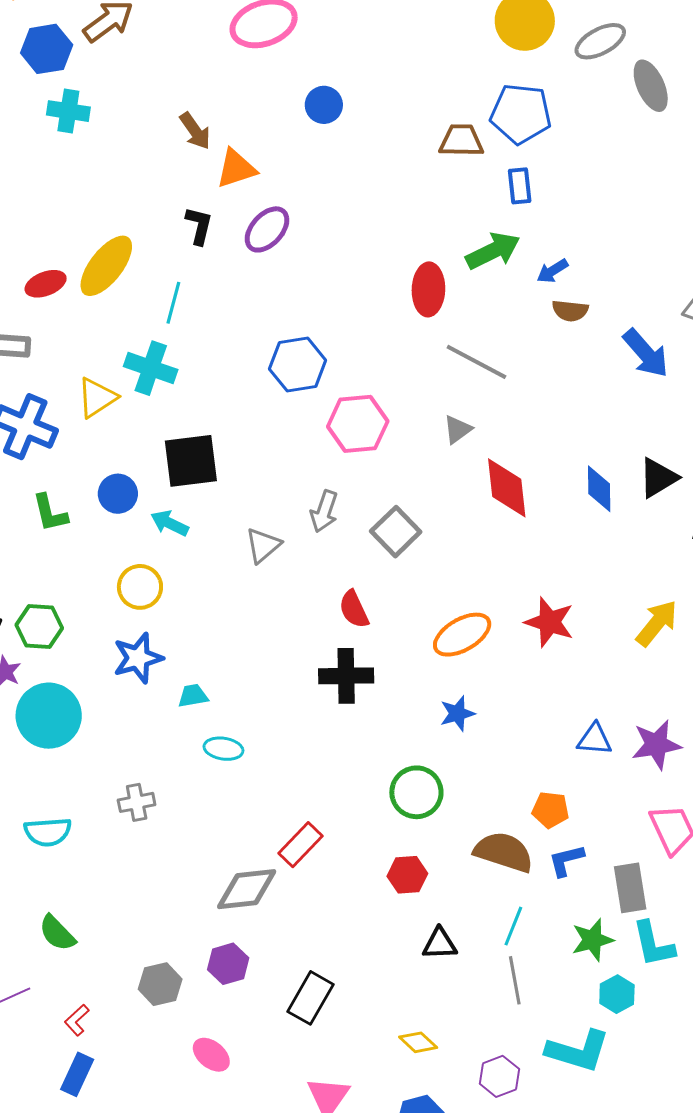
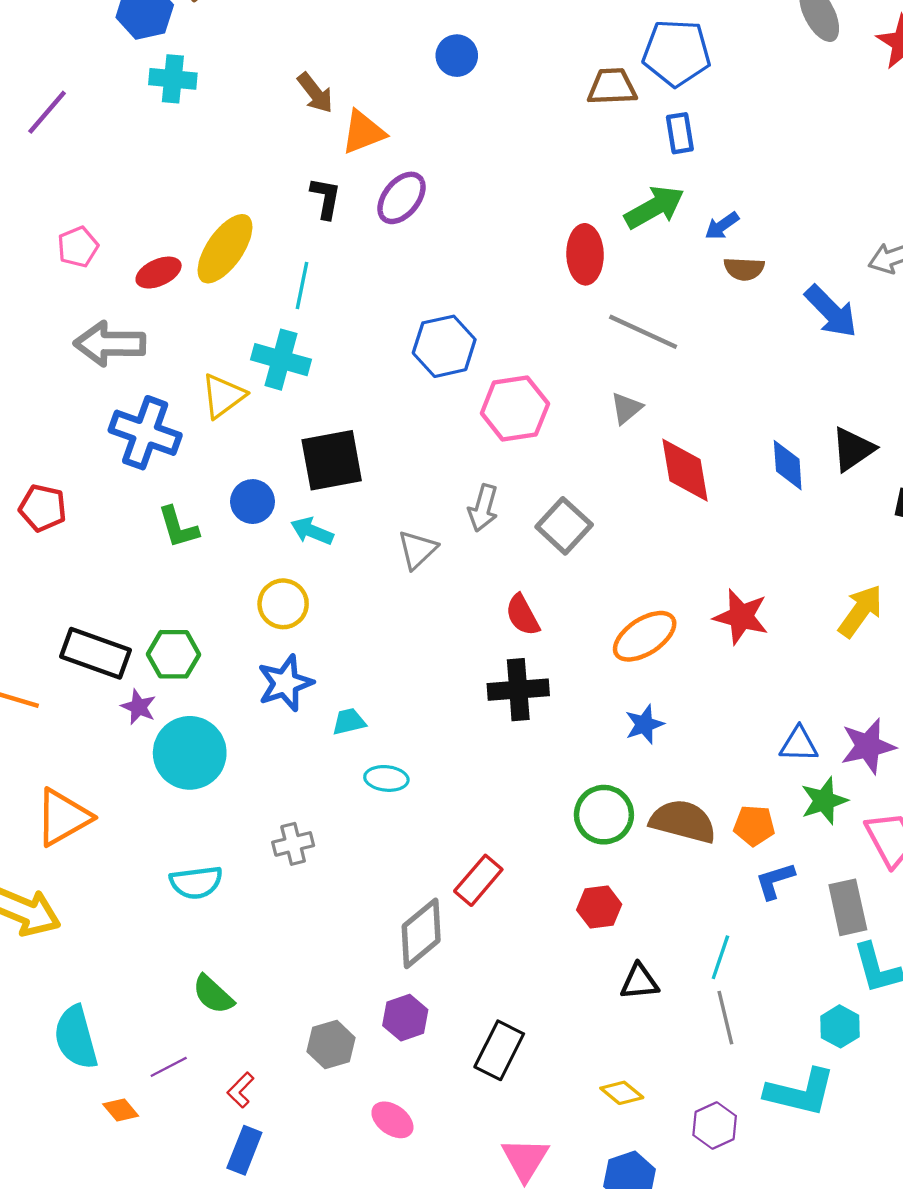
brown semicircle: (504, 852) -> (683, 821), moved
gray diamond: (247, 889) -> (421, 933), turned -30
green star: (592, 940) -> (824, 801), moved

